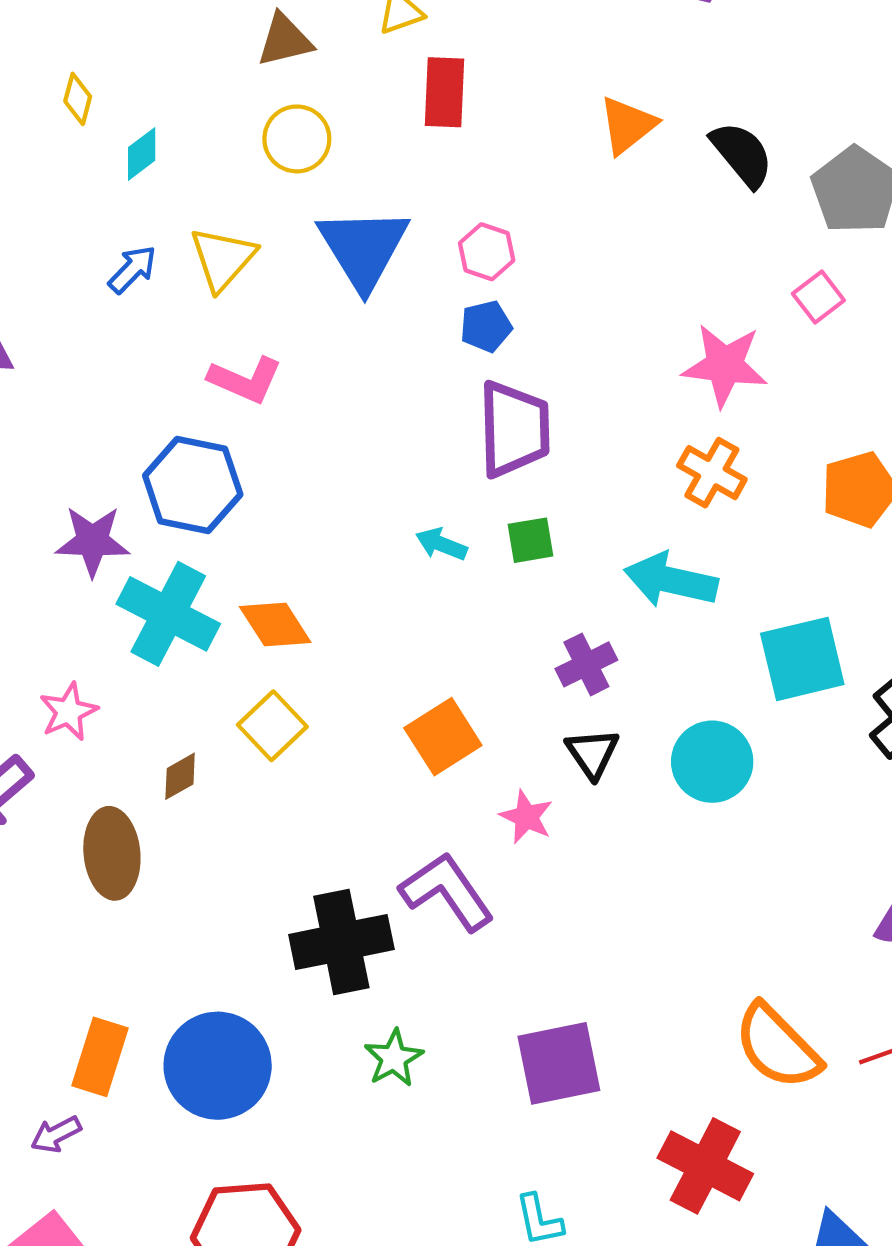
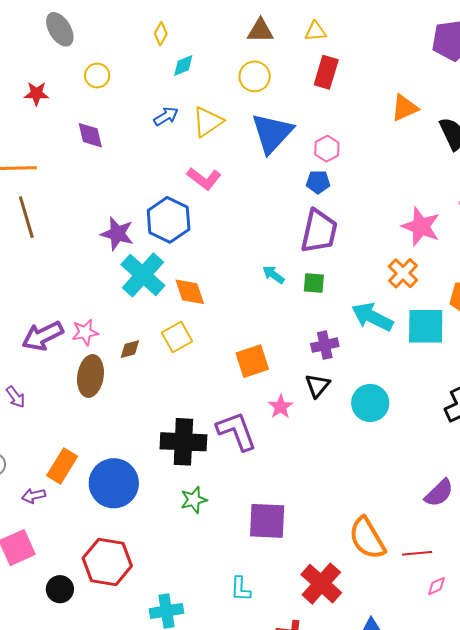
cyan square: (802, 659) -> (426, 326), moved
pink star: (68, 712) -> (85, 332), moved

